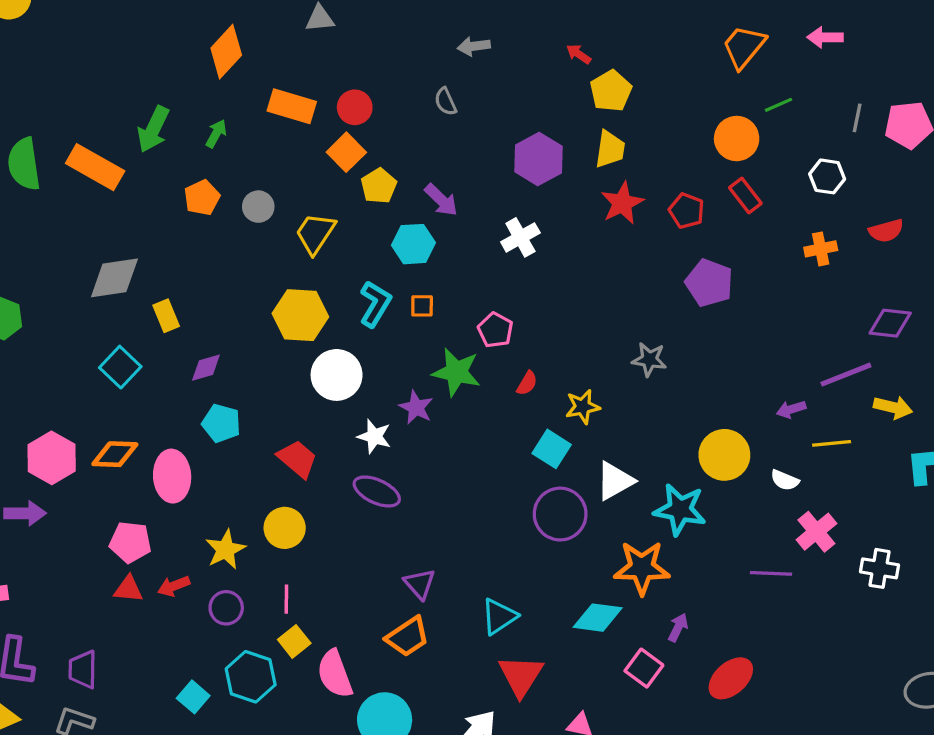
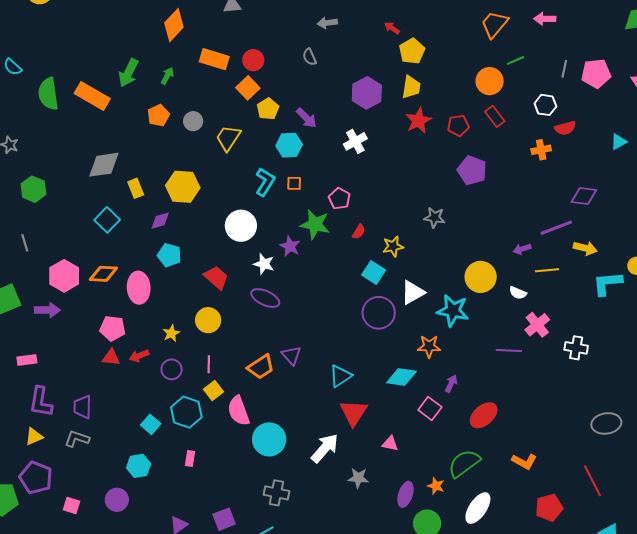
red pentagon: (687, 211) -> (458, 126), turned -30
red semicircle: (886, 231) -> (565, 128), moved
yellow hexagon: (300, 315) -> (183, 187), moved
yellow star: (225, 550) -> (171, 333), size x0.7
orange star: (642, 568) -> (429, 346), size x0.7
orange trapezoid: (408, 637) -> (261, 367), moved

